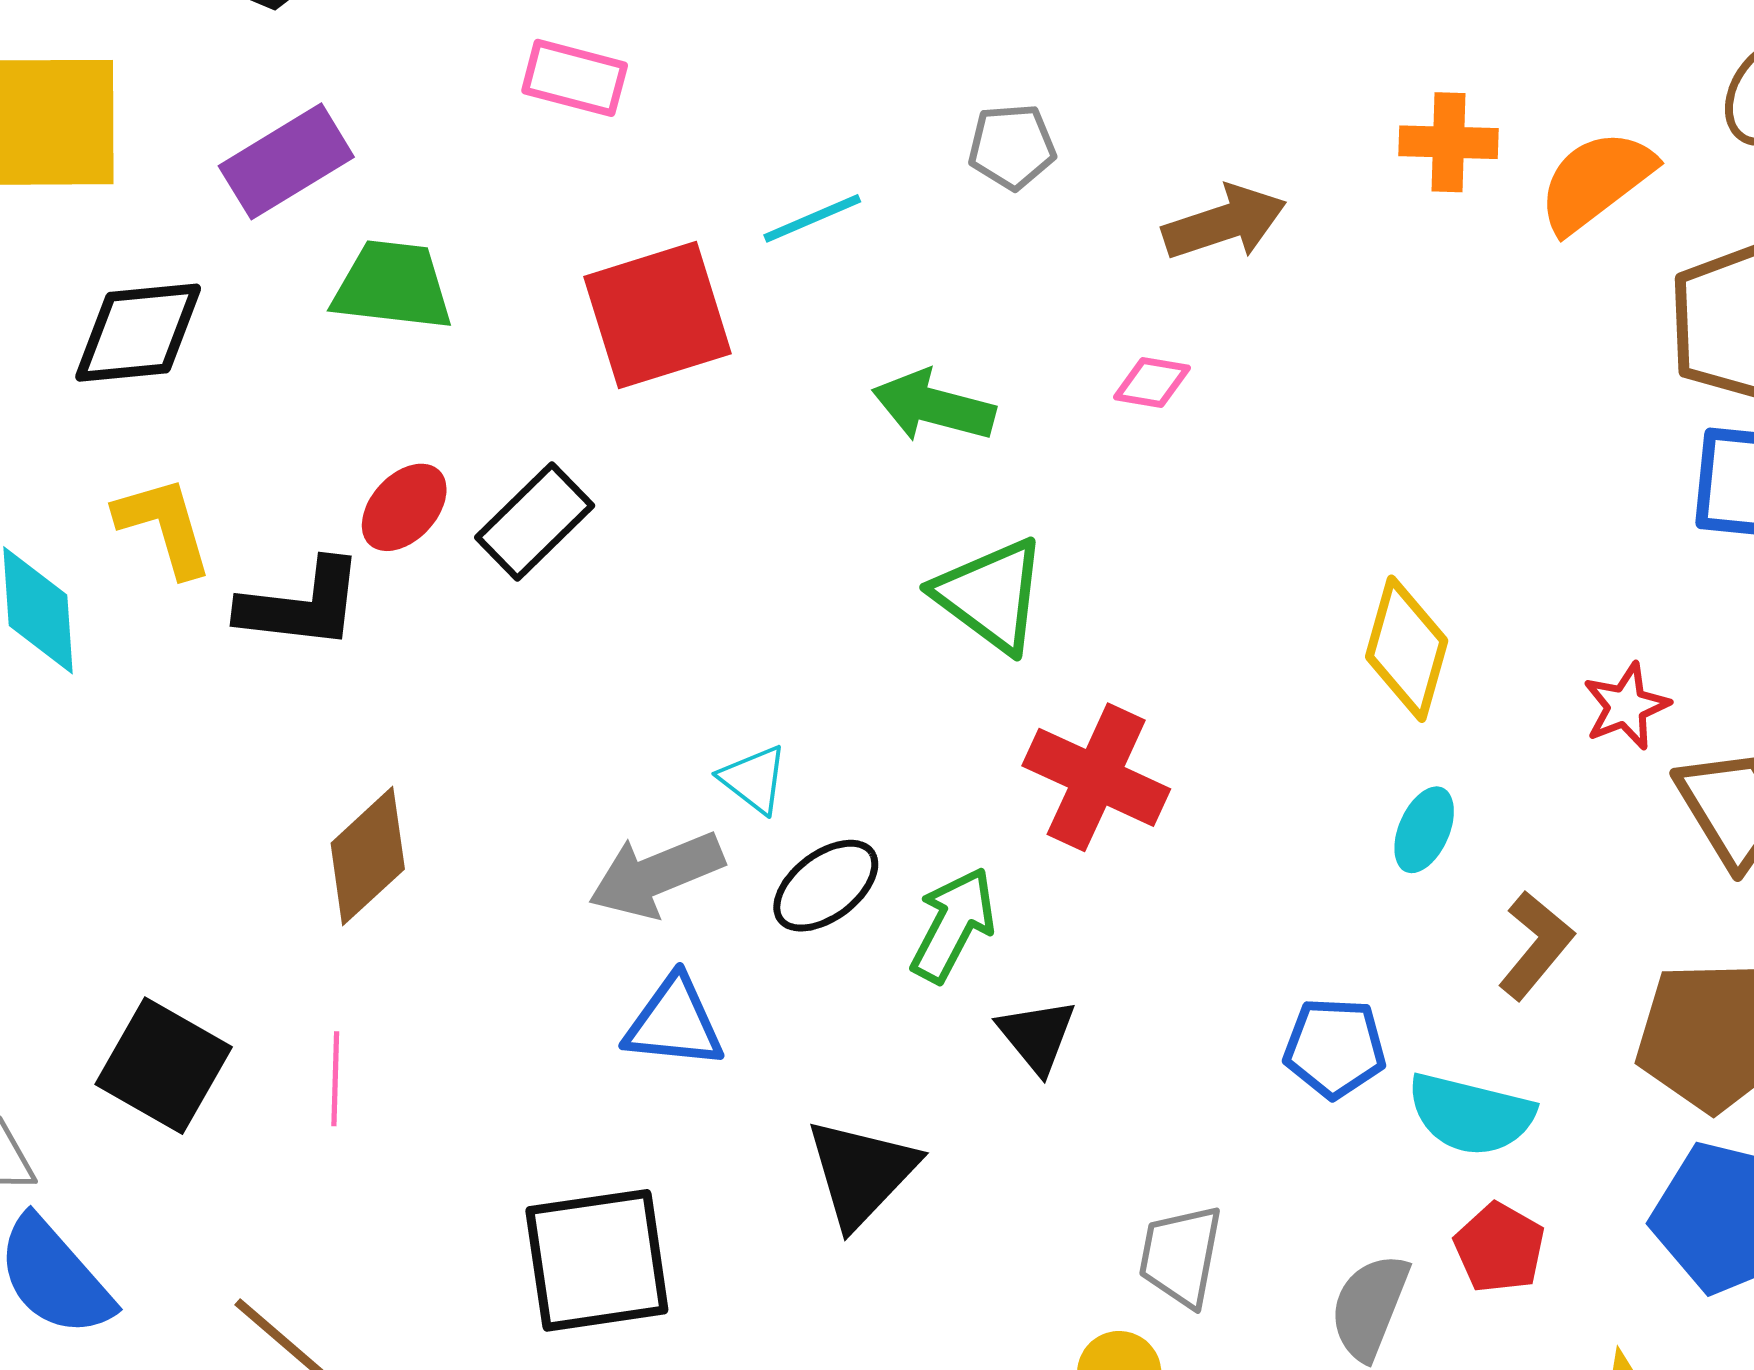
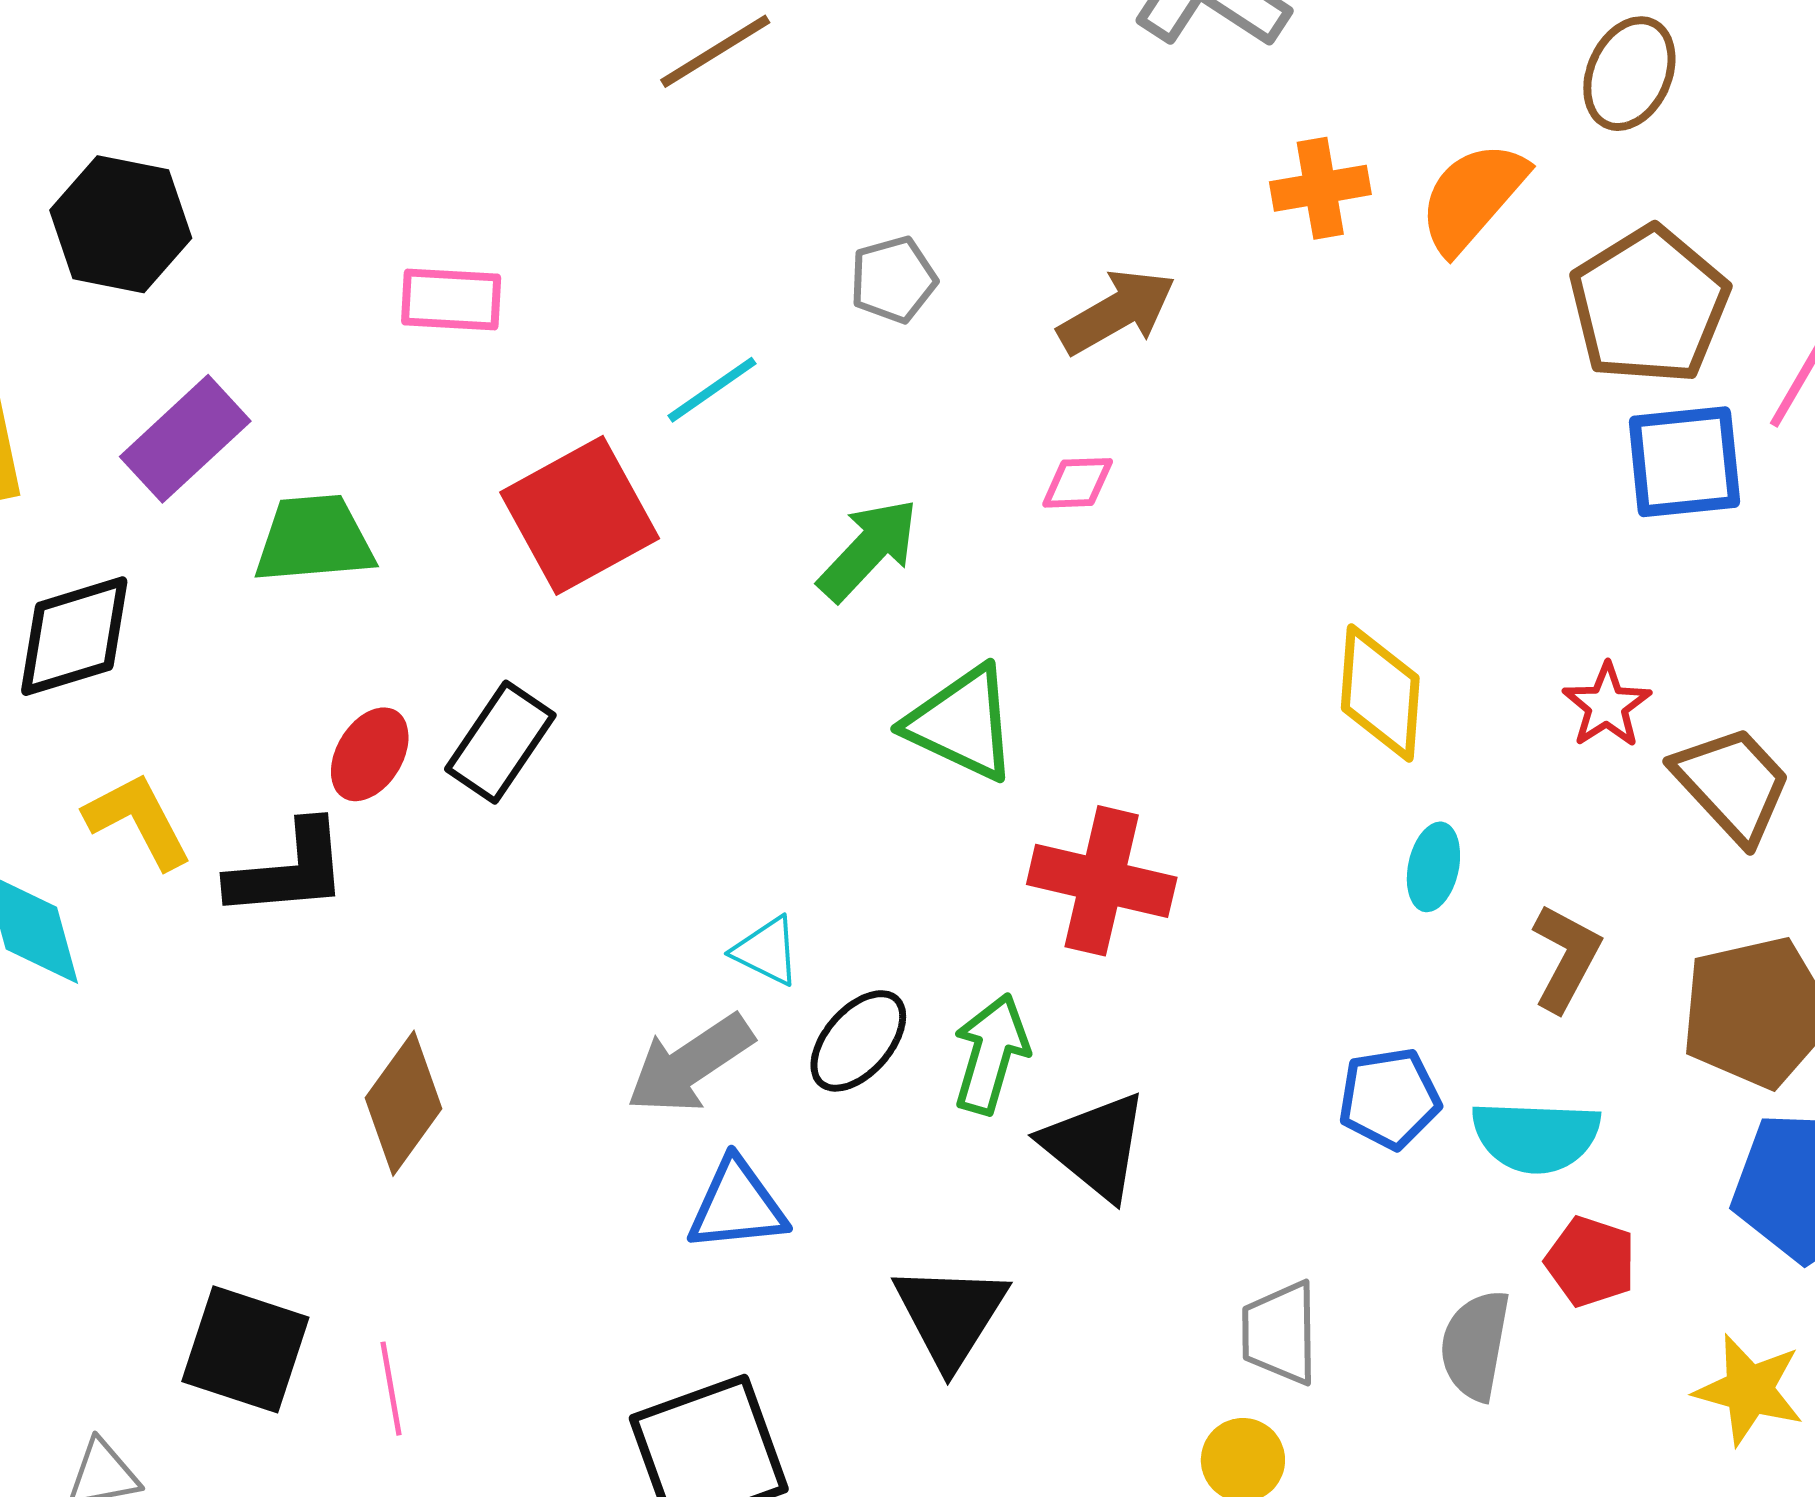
green arrow: (934, 406) -> (868, 550), turned 130
black triangle: (1037, 1036) -> (1095, 1146), size x1.4
pink line: (335, 1079) -> (391, 1389), moved

